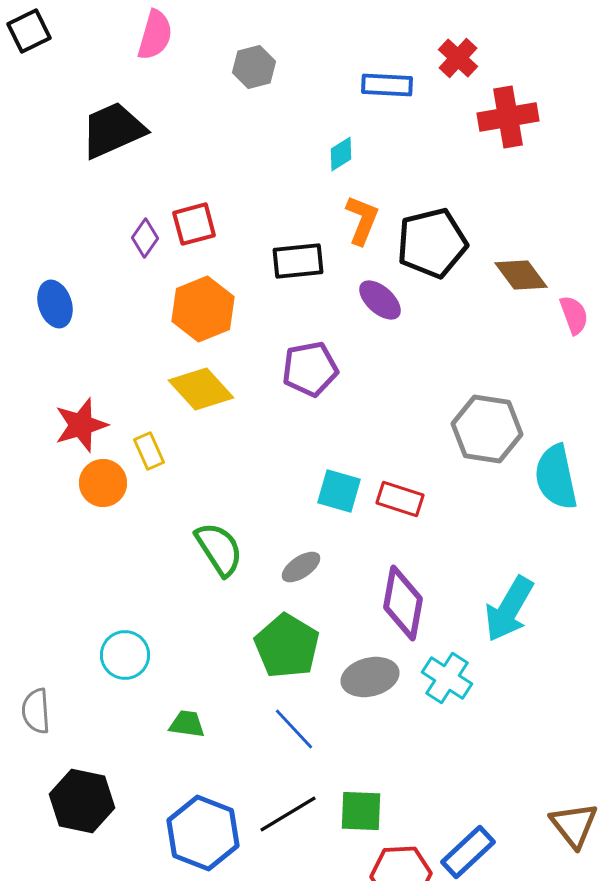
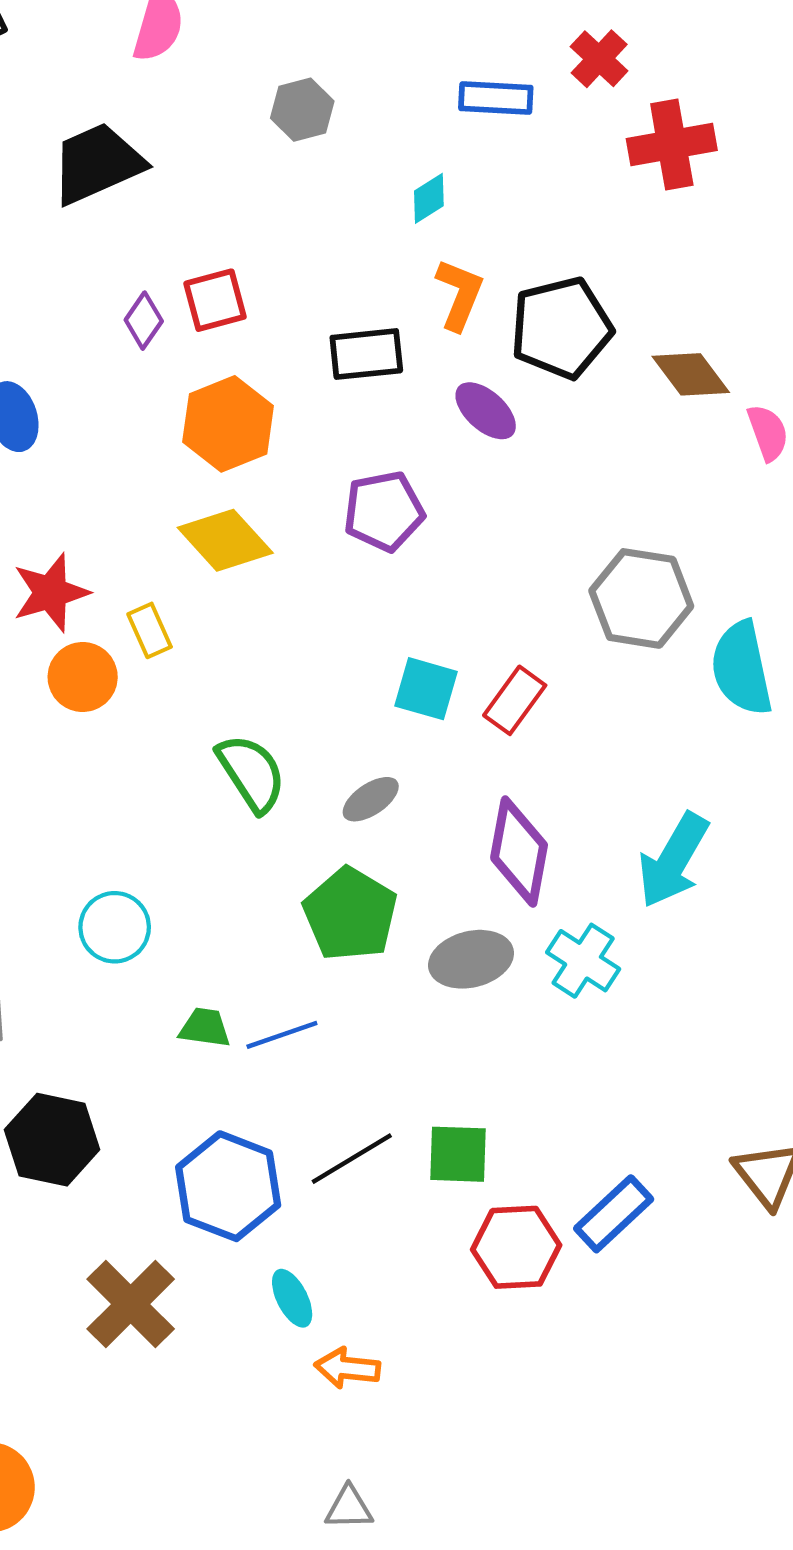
gray hexagon: (254, 67) -> (302, 110), moved
red rectangle: (400, 499) -> (515, 700), turned -72
blue line: (294, 729) -> (282, 1035), moved, turned -66

